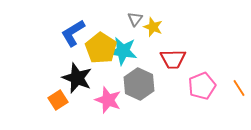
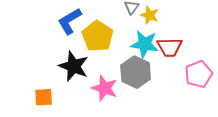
cyan star: (123, 51) -> (145, 44), moved
orange square: (58, 100) -> (44, 97), moved, turned 30

